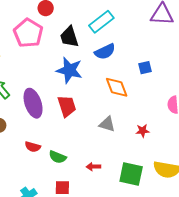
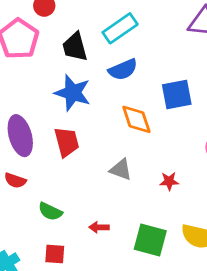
blue square: (145, 68) -> (177, 94), size x1.6
red semicircle: (33, 147) -> (15, 180), moved

